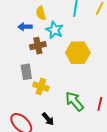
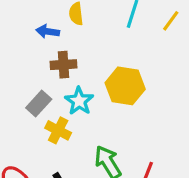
cyan star: (54, 30) -> (79, 101), moved
gray rectangle: (26, 72) -> (39, 103), turned 42

